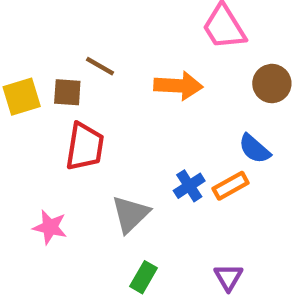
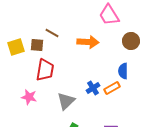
blue semicircle: (254, 149) -> (123, 71), turned 49
pink star: (50, 227) -> (29, 97), moved

